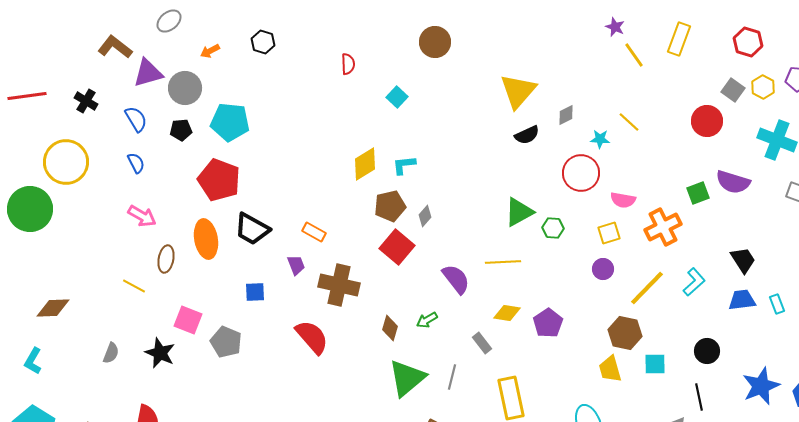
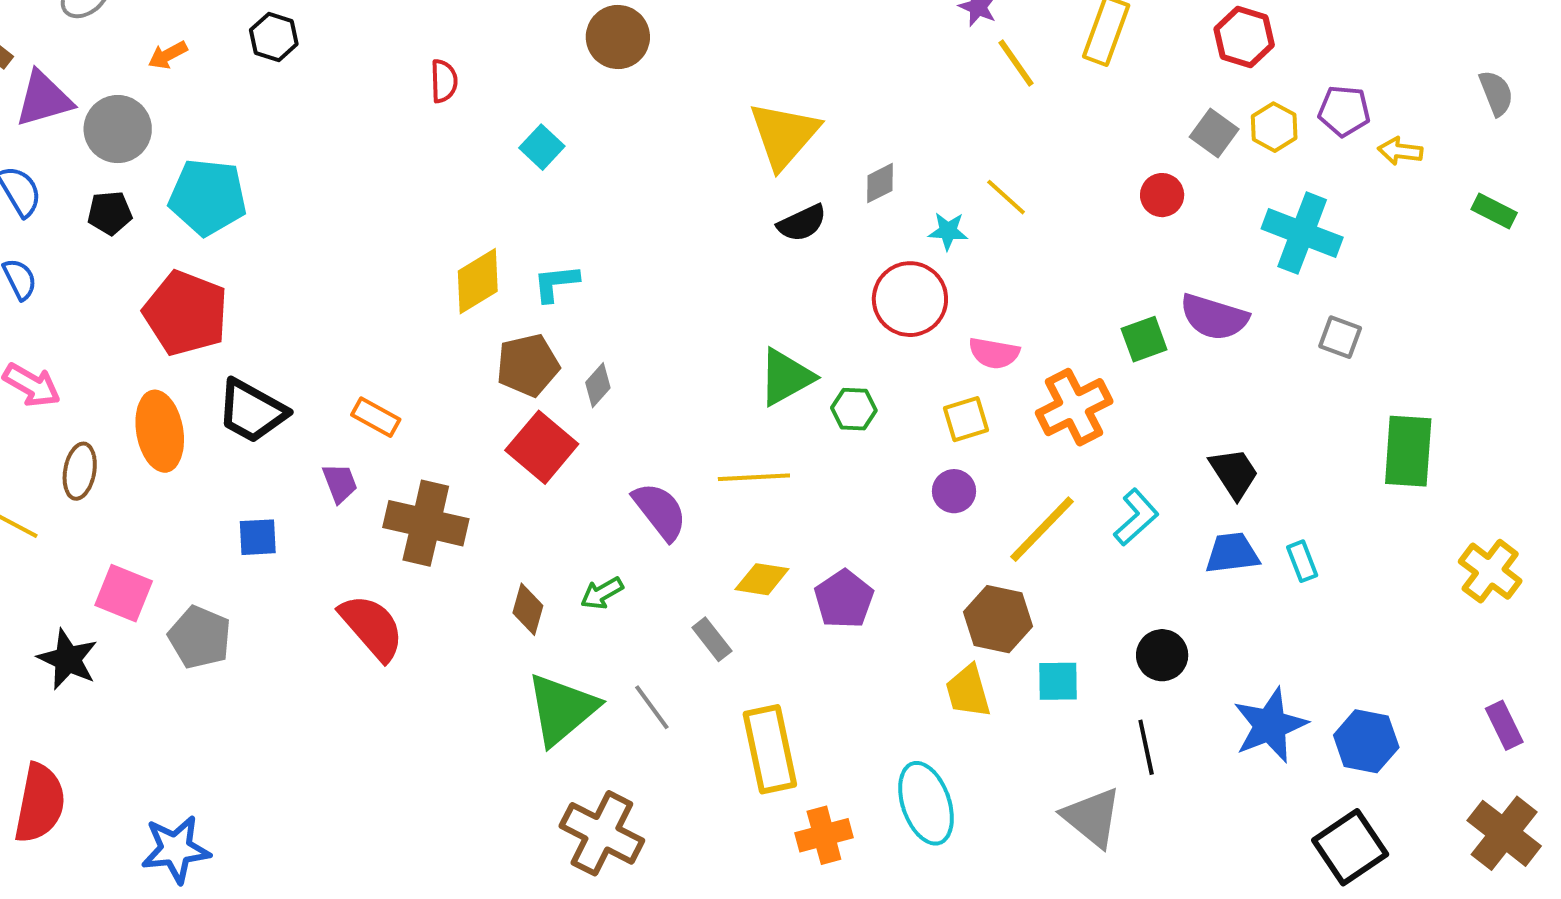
red circle: (707, 121) -> (1162, 195), size x0.7
gray line: (452, 377) -> (652, 707), turned -50

